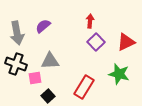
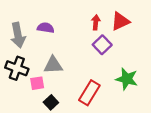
purple semicircle: (43, 26) -> (46, 28), turned 49
red triangle: (126, 42) -> (120, 21), moved

